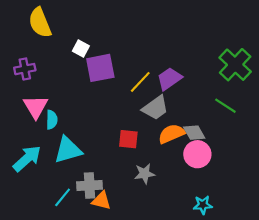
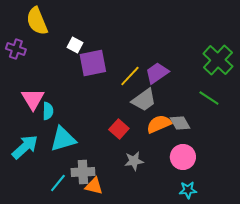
purple cross: (25, 69) -> (16, 49), moved, turned 30
red square: (128, 139) -> (119, 129), turned 36
pink circle: (197, 154) -> (183, 157), moved

